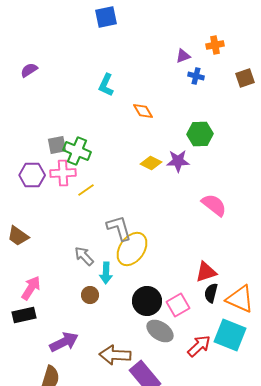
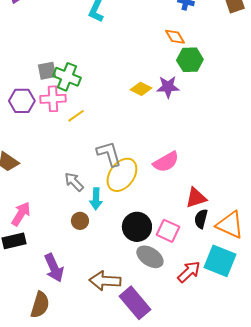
orange diamond: (143, 111) -> (175, 37), moved
pink semicircle: (214, 205) -> (166, 162), moved, turned 112
pink square: (178, 305) -> (168, 231), turned -35
purple arrow: (64, 342) -> (54, 268), turned 92

